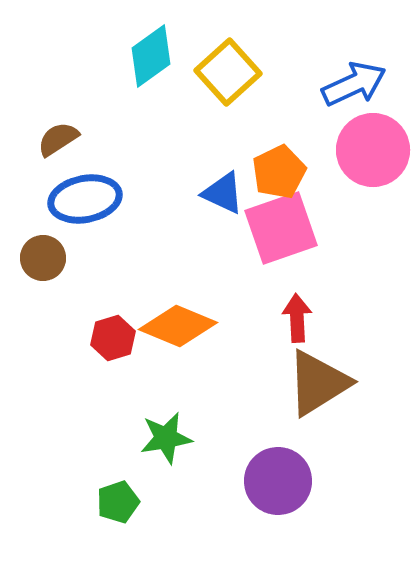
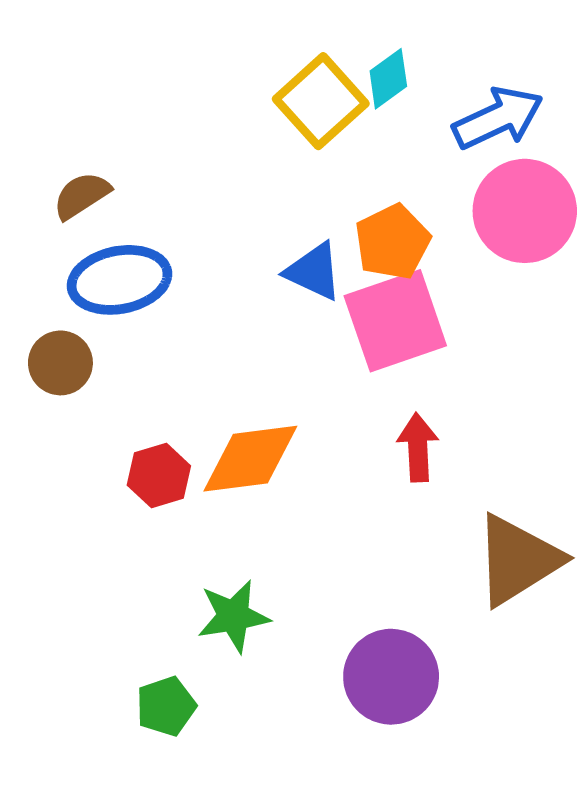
cyan diamond: (151, 56) -> (388, 79), moved, size x0.7
orange diamond: (178, 326) -> (250, 459), turned -30
brown triangle: (318, 383) -> (518, 560), moved

